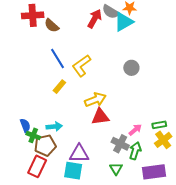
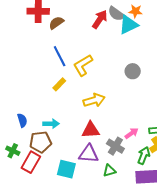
brown semicircle: (52, 26) -> (56, 23), turned 98
red triangle: (100, 117) -> (91, 130), moved
green cross: (33, 135) -> (13, 151), moved
green arrow: (135, 151) -> (144, 155), moved
purple triangle: (79, 154) -> (89, 154), moved
green triangle: (116, 169) -> (109, 171), turned 40

